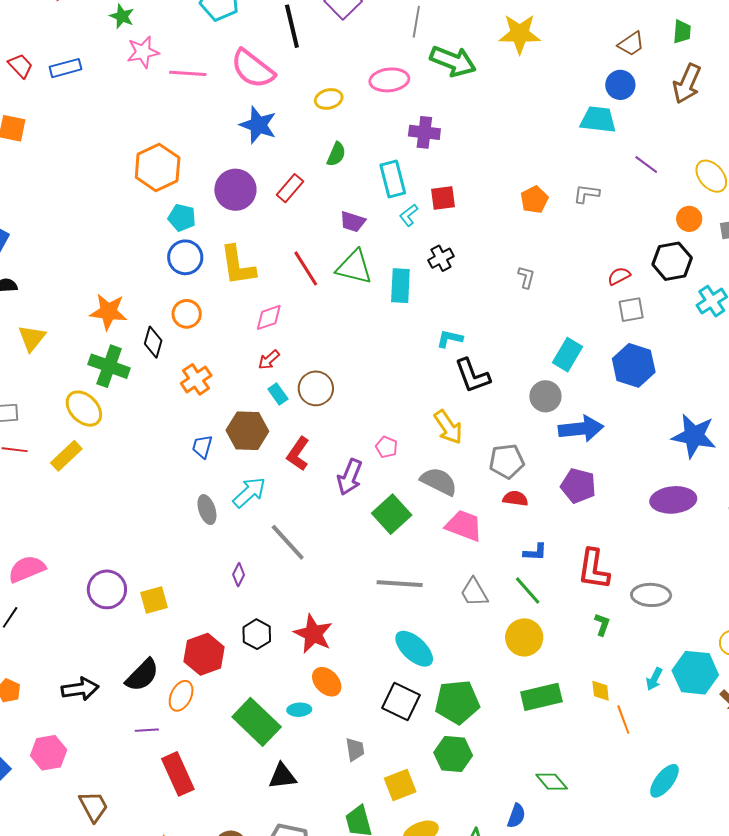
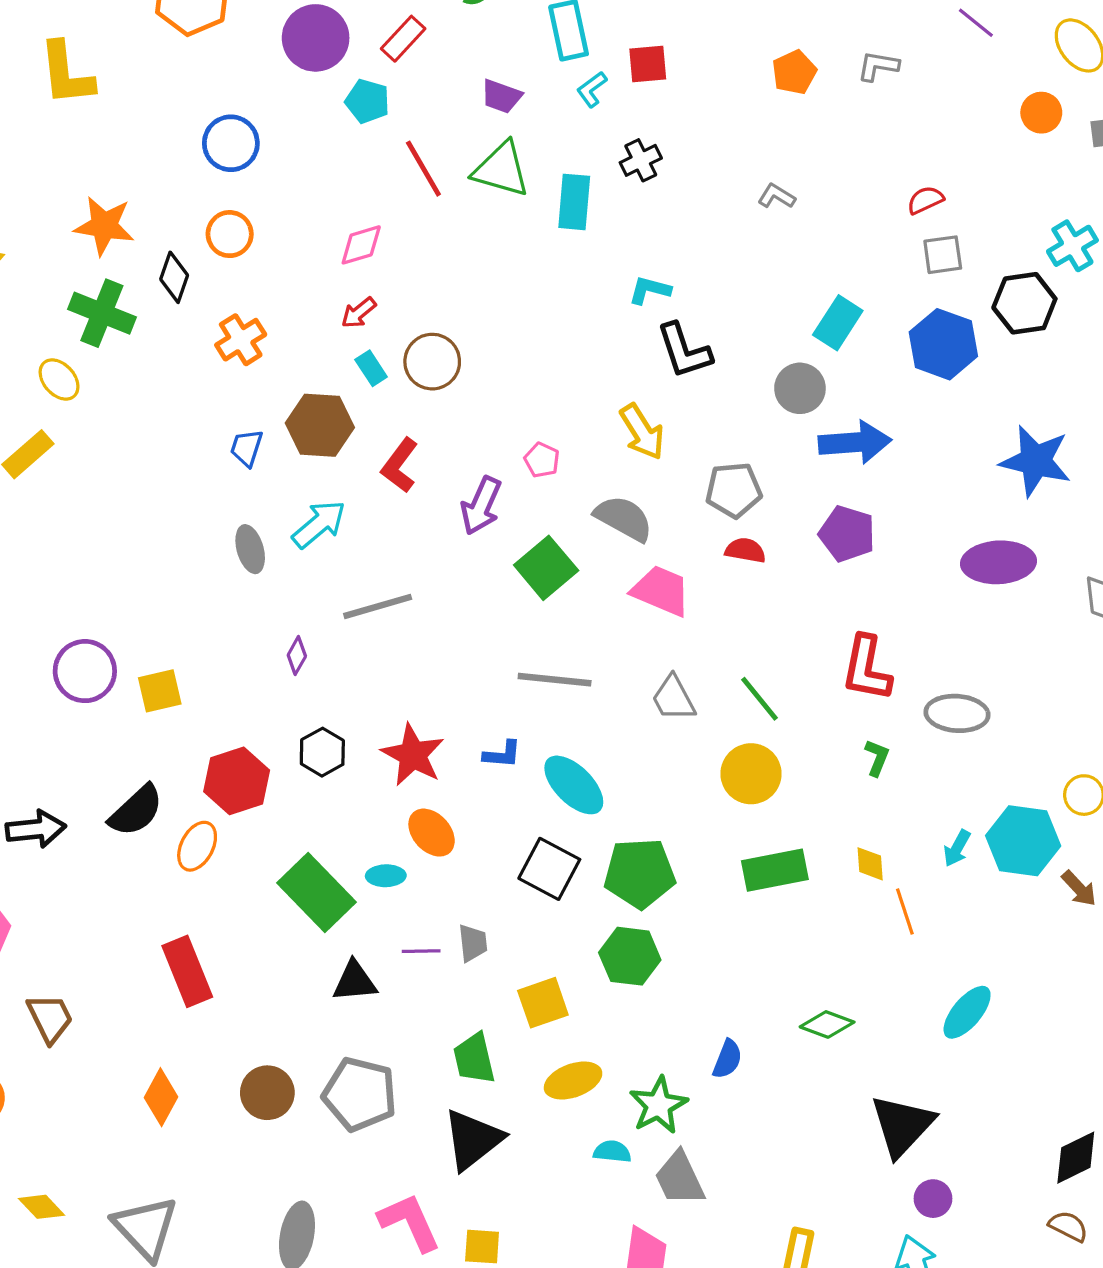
cyan pentagon: (182, 218) -> (367, 101), moved
black hexagon: (672, 261) -> (1024, 303), moved
yellow L-shape: (238, 265) -> (66, 74), moved
gray L-shape: (526, 277) -> (776, 196), turned -75
yellow ellipse: (84, 409) -> (59, 380), size x0.7
gray line: (288, 542) -> (378, 606), turned -66
blue L-shape: (535, 552) -> (502, 754), moved
purple line: (147, 730) -> (421, 951), moved
green diamond: (552, 782) -> (827, 1024), moved, turned -32

